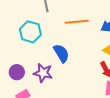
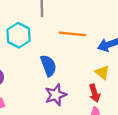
purple star: (43, 73) -> (56, 95), moved, turned 30

